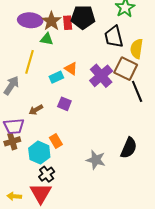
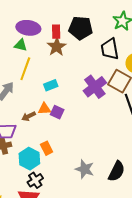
brown star: (51, 21) -> (57, 47), moved
red rectangle: (68, 23) -> (56, 32), moved
green triangle: (47, 39) -> (21, 45), moved
orange triangle: (71, 69) -> (44, 109), moved, turned -40
black semicircle: (129, 148) -> (117, 171), moved

